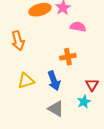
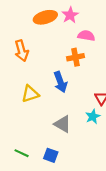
orange cross: (68, 57) -> (76, 57), moved
blue arrow: (54, 81) -> (60, 82), moved

